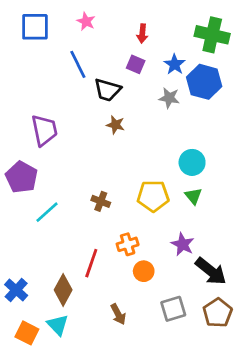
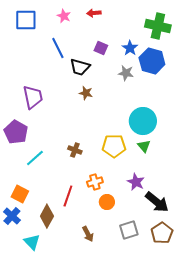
red arrow: (142, 33) -> (94, 13), moved, turned 80
cyan circle: (192, 162) -> (143, 121), size x1.4
cyan triangle: (58, 325) -> (32, 242), moved
orange square: (27, 333) -> (20, 194), moved

